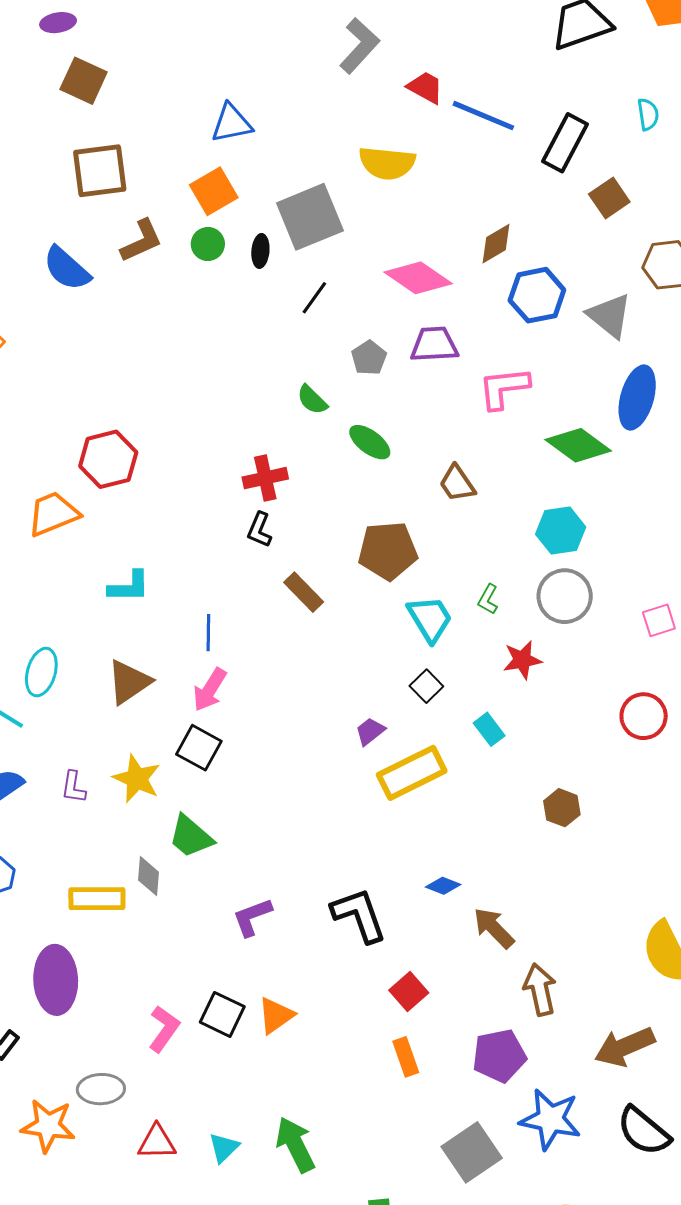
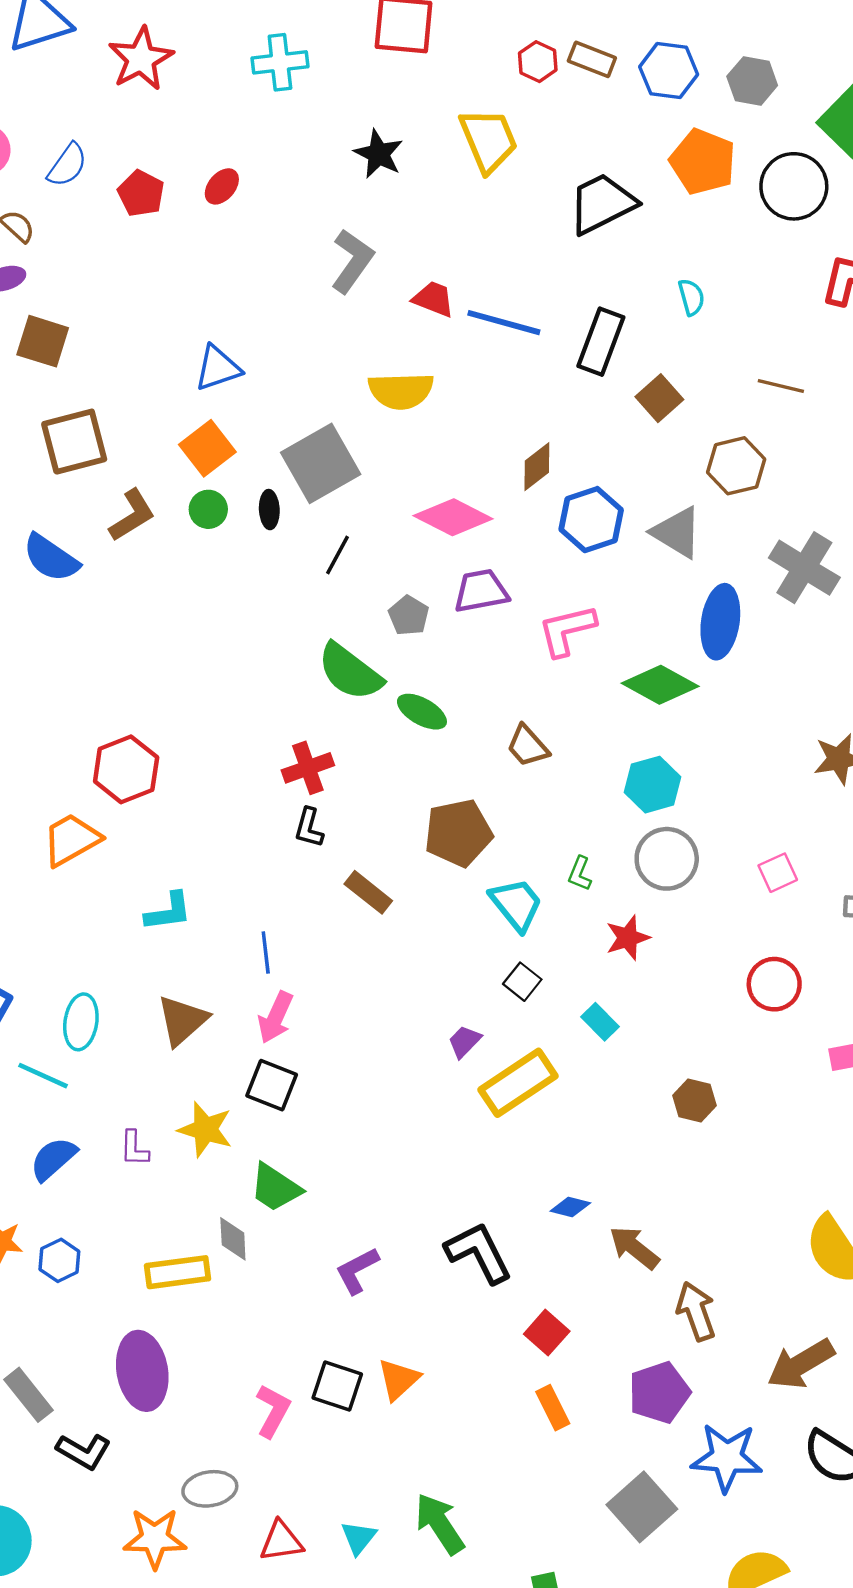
green semicircle: (312, 400) -> (350, 672), size x1.8

